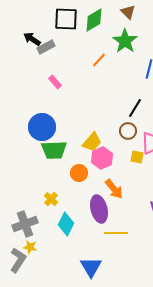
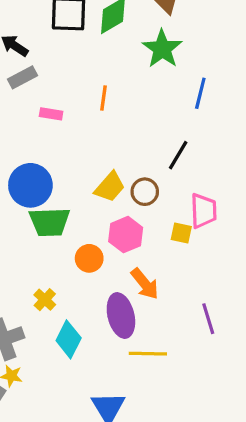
gray rectangle: (46, 47) -> (23, 77), moved
orange line: (99, 60) -> (103, 98), moved, turned -35
pink rectangle: (55, 82) -> (51, 114), turned -40
brown circle: (128, 131) -> (145, 192), moved
yellow trapezoid: (92, 142) -> (110, 187), moved

